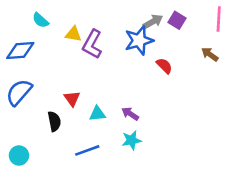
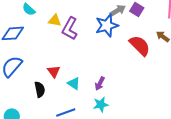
red semicircle: (164, 66) -> (140, 45), moved, size x1.6
cyan triangle: (97, 114) -> (74, 83), turned 40
purple arrow: (130, 114) -> (100, 83), turned -96

